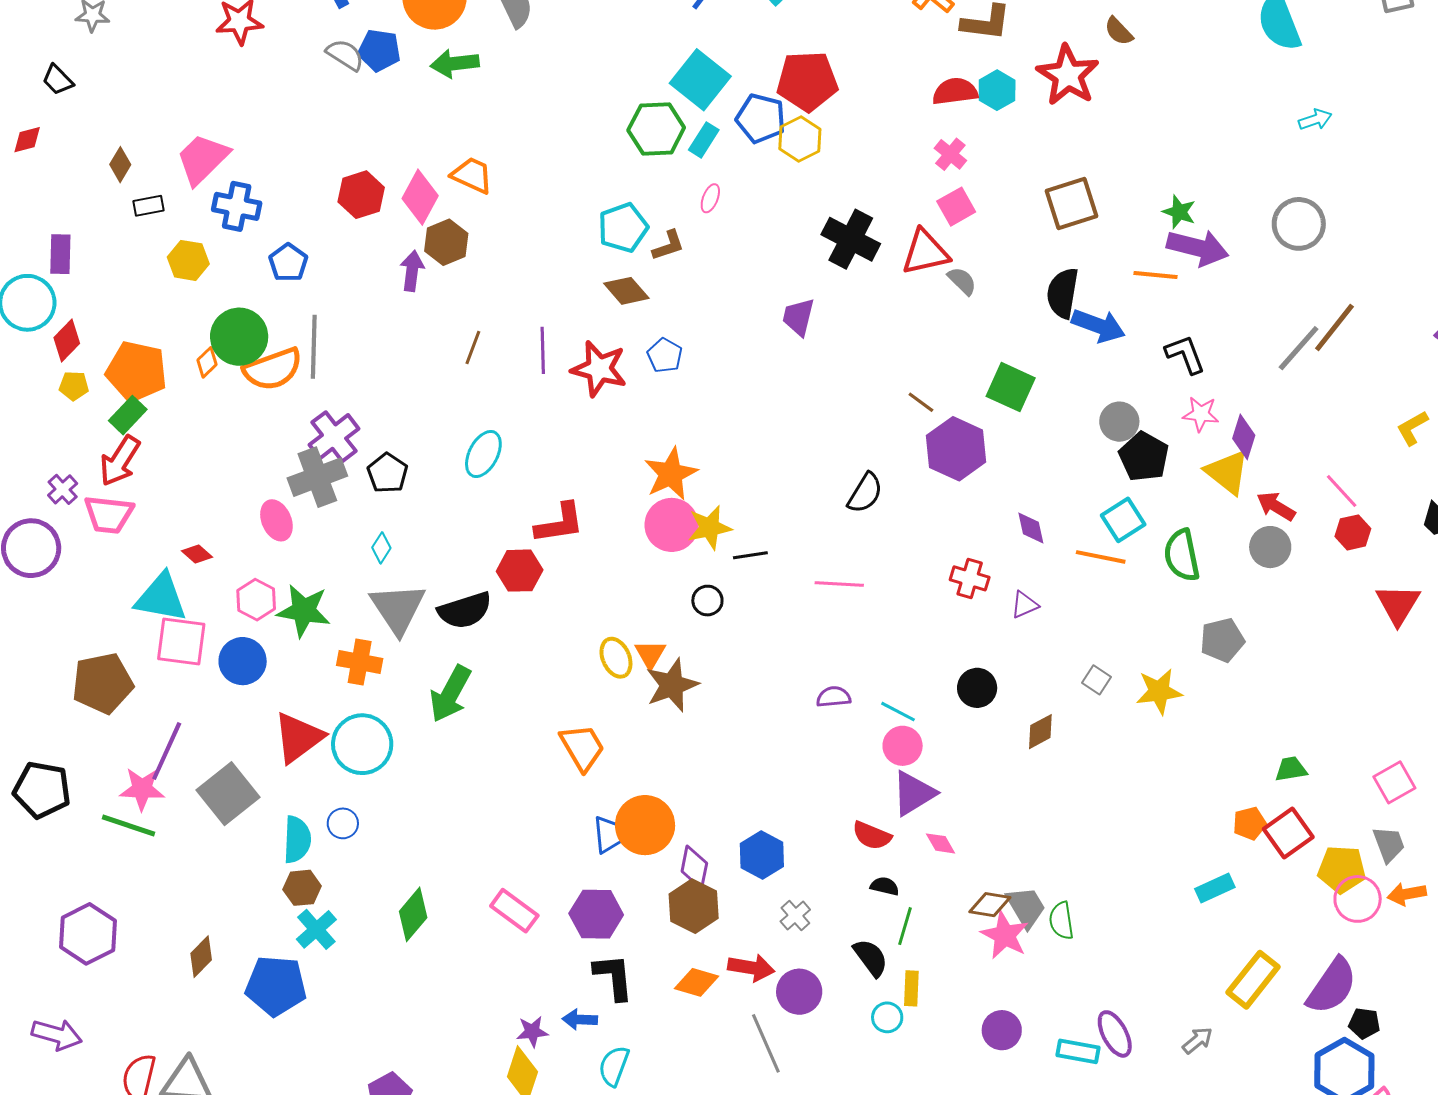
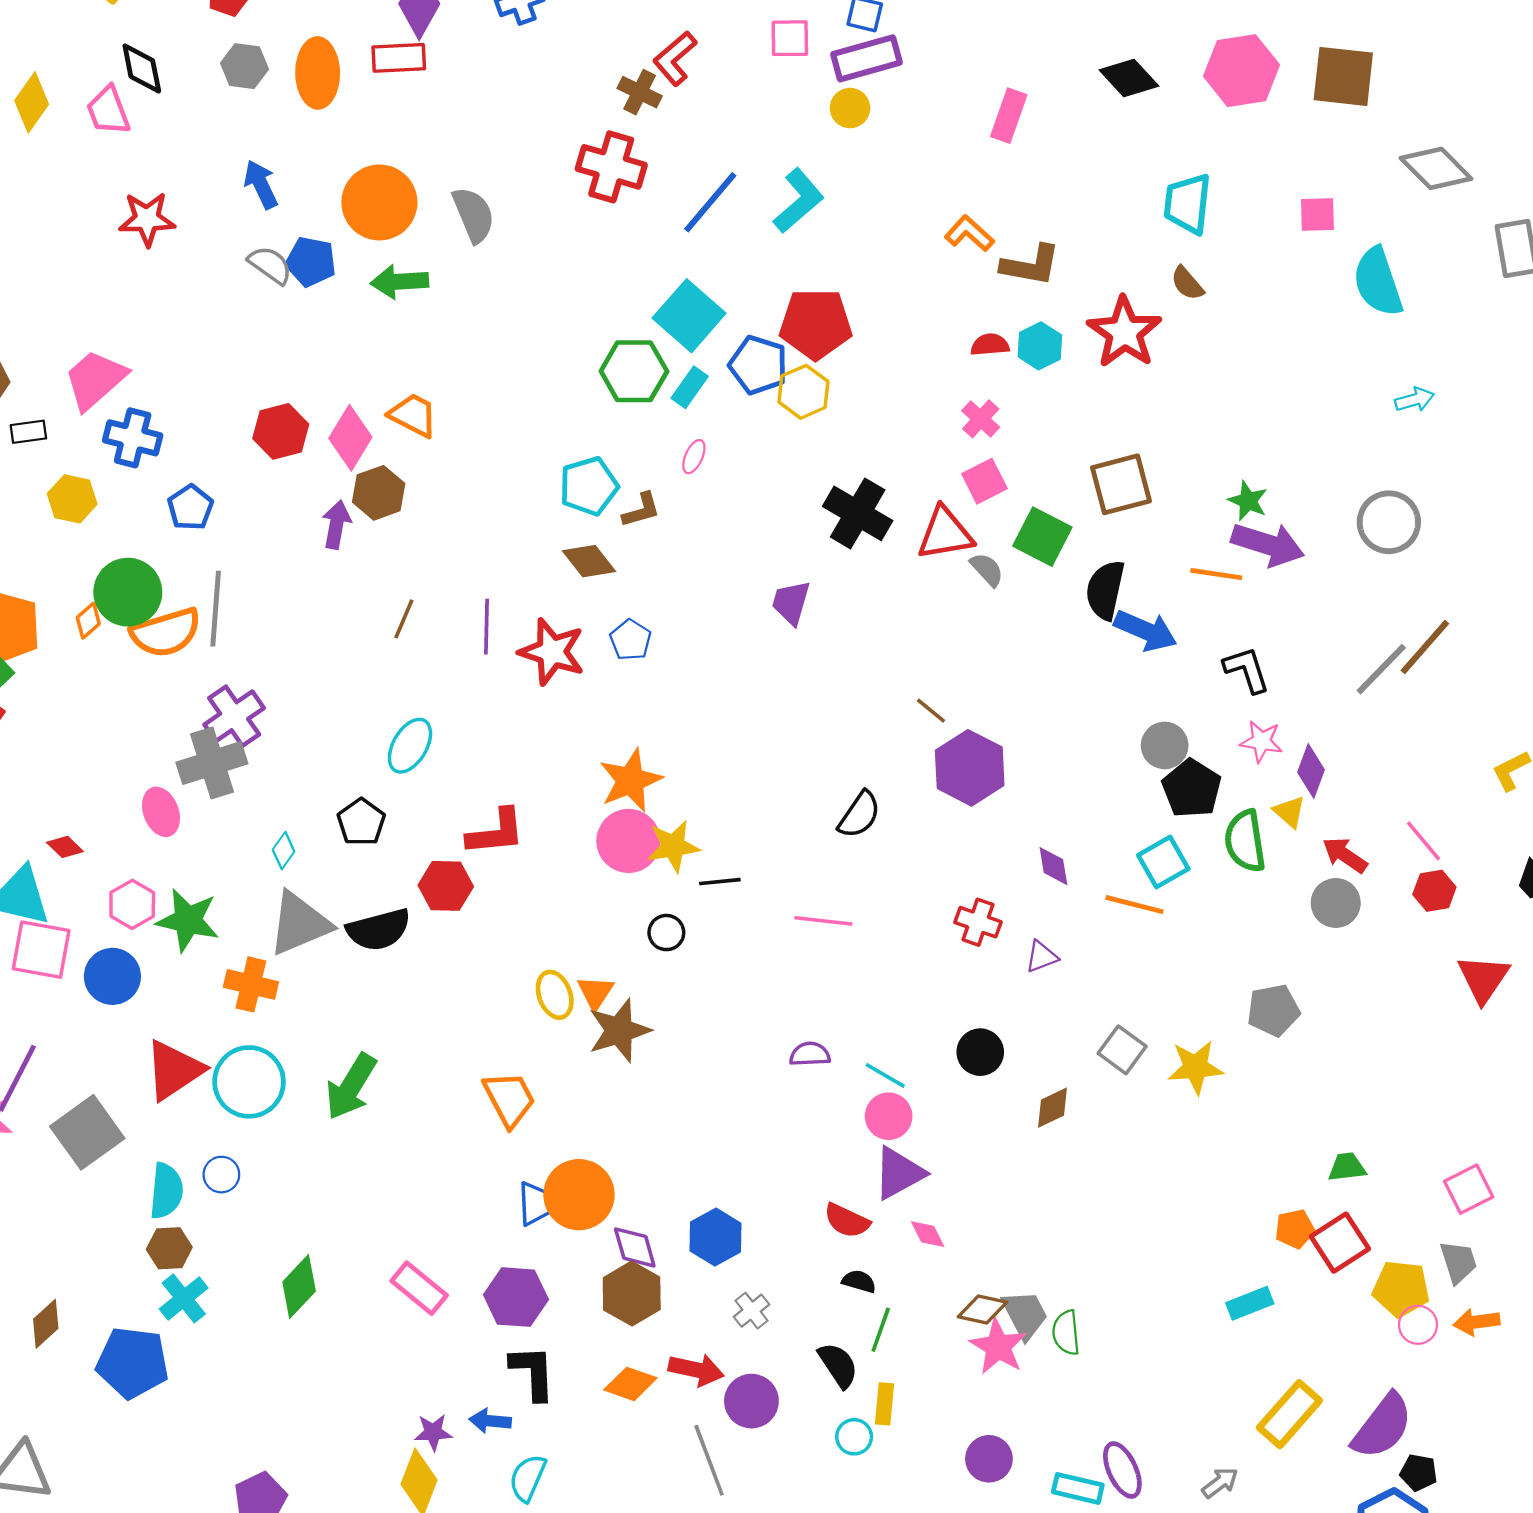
red semicircle: (955, 91) -> (990, 345), size x0.7
green square: (1011, 387) -> (1042, 537), moved
yellow triangle: (1227, 472) -> (1289, 812), size x0.6
black pentagon: (388, 473) -> (361, 822), moved
green semicircle: (1182, 555) -> (1245, 841), moved
gray triangle: (398, 609) -> (299, 923), turned 38
gray square: (1096, 680) -> (1122, 1050), size x1.4
green arrow: (450, 694) -> (351, 1087), moved
purple diamond: (694, 867) -> (635, 1247), turned -30
pink circle: (1358, 899) -> (1418, 1325), size x0.7

